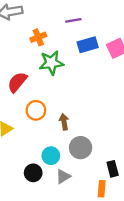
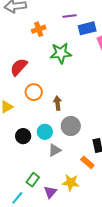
blue rectangle: (88, 45) -> (87, 28), moved
green star: (51, 63) -> (61, 53), moved
black circle: (33, 173) -> (23, 136), moved
orange rectangle: (102, 189) -> (87, 162), turned -56

